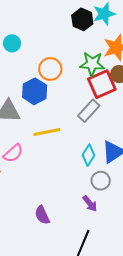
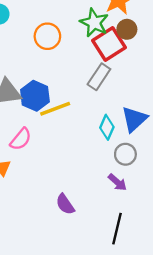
green star: (92, 64) -> (94, 23), turned 30
blue hexagon: (35, 91) -> (35, 96), moved

